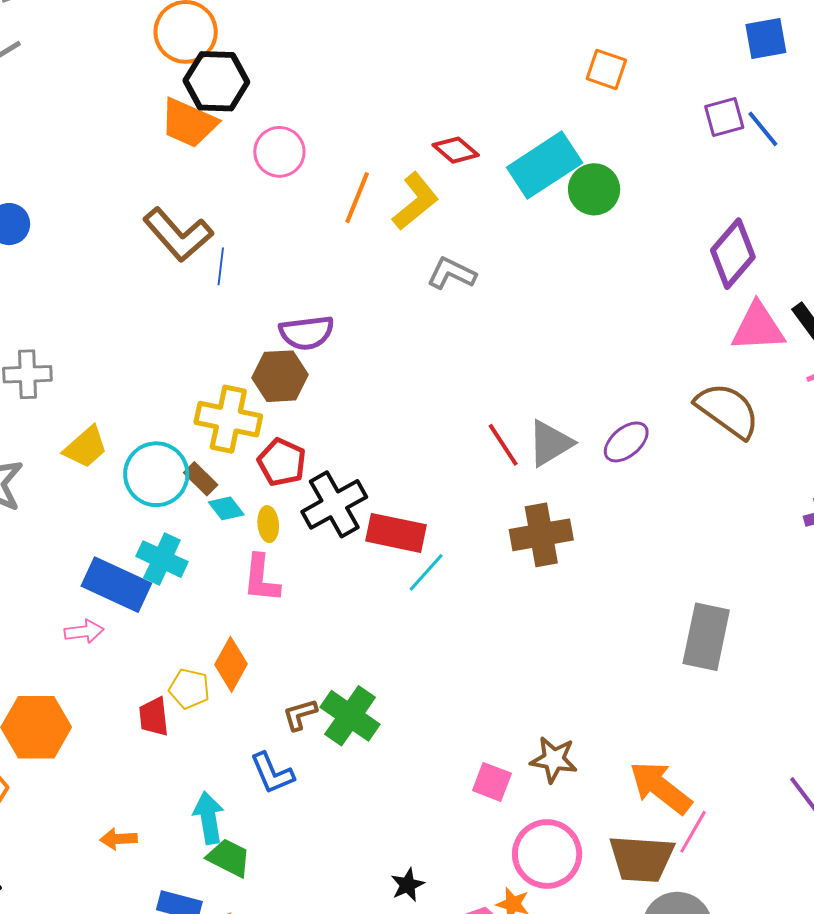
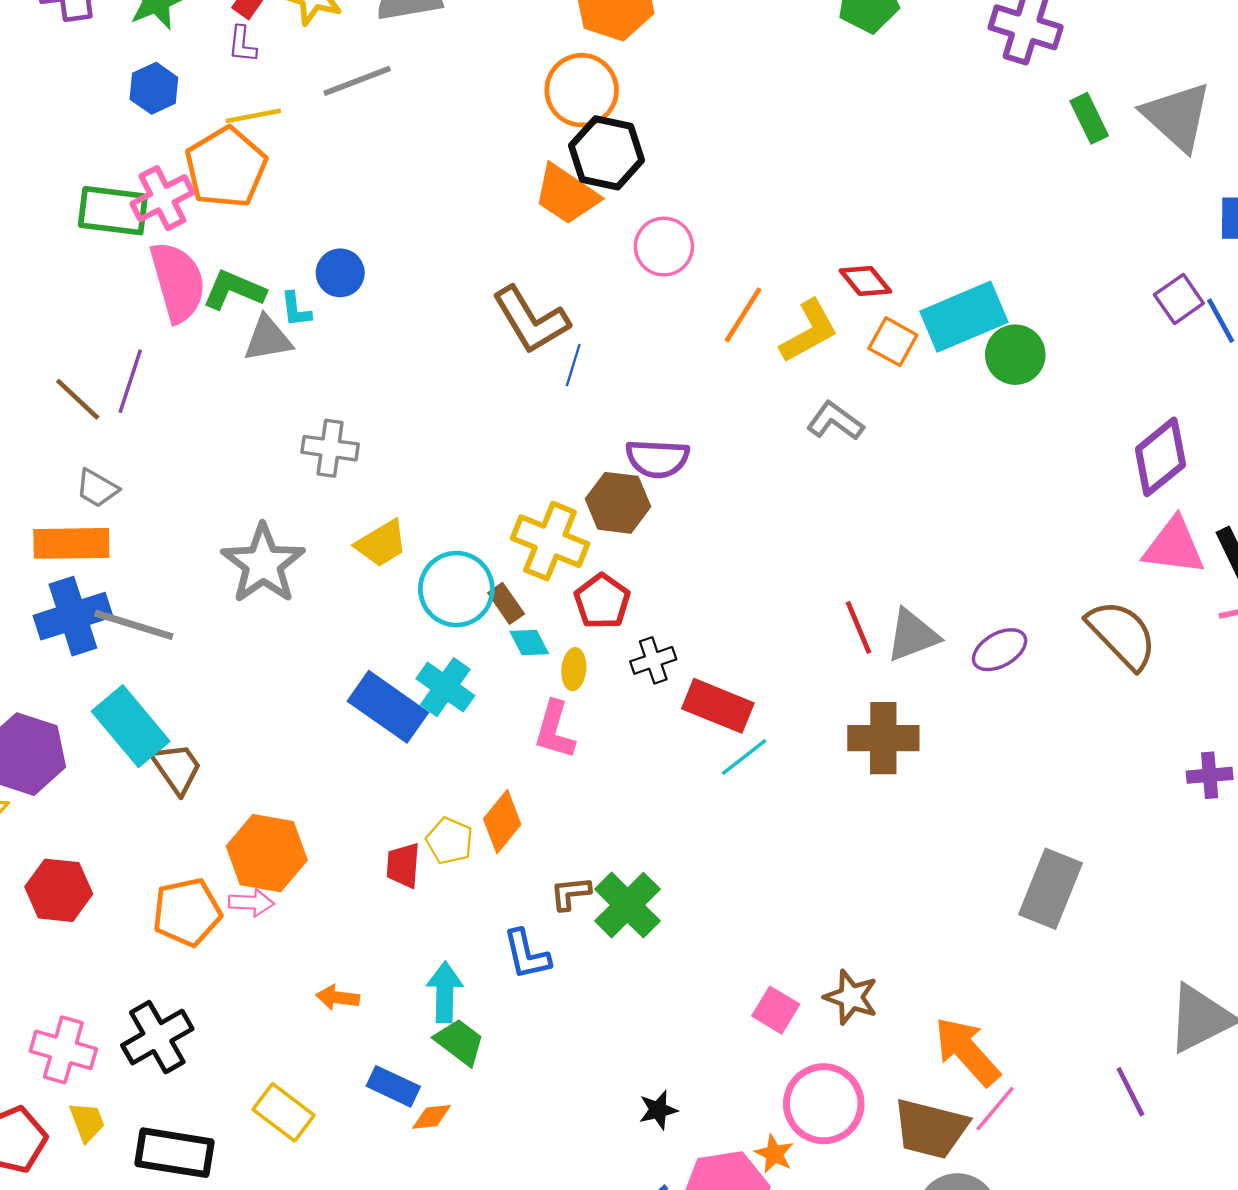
orange square: (606, 69) -> (893, 342), moved
purple square: (724, 117) -> (1179, 299), turned -30
black cross: (334, 504) -> (653, 660), size x0.6
pink arrow: (84, 632) -> (251, 903), moved

